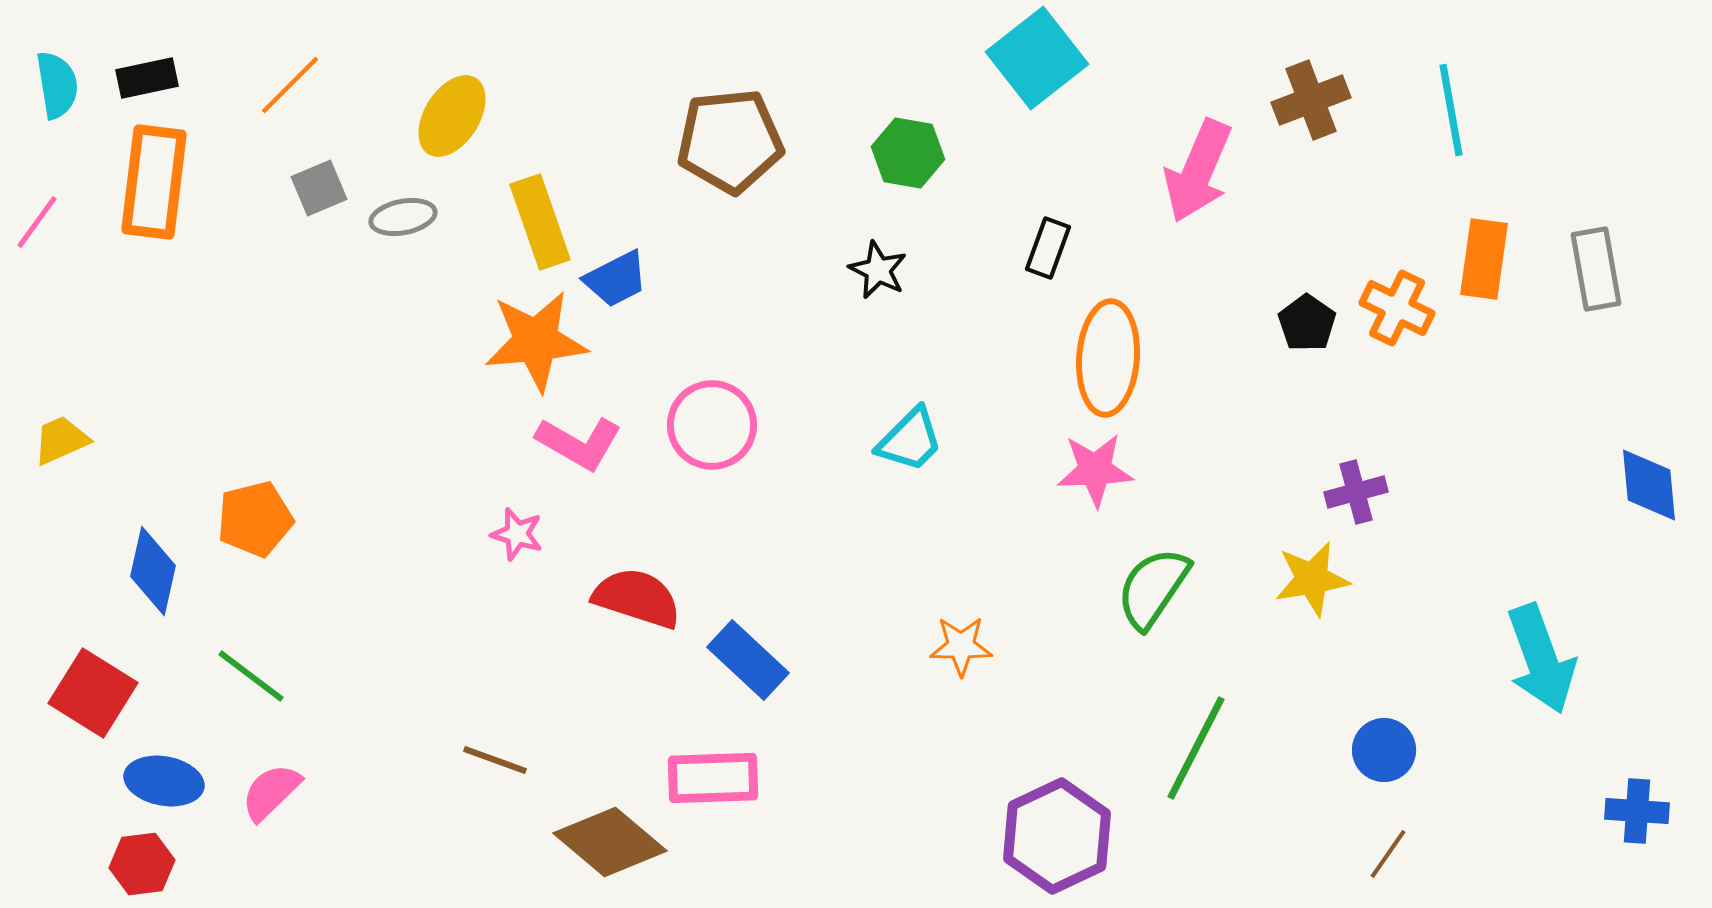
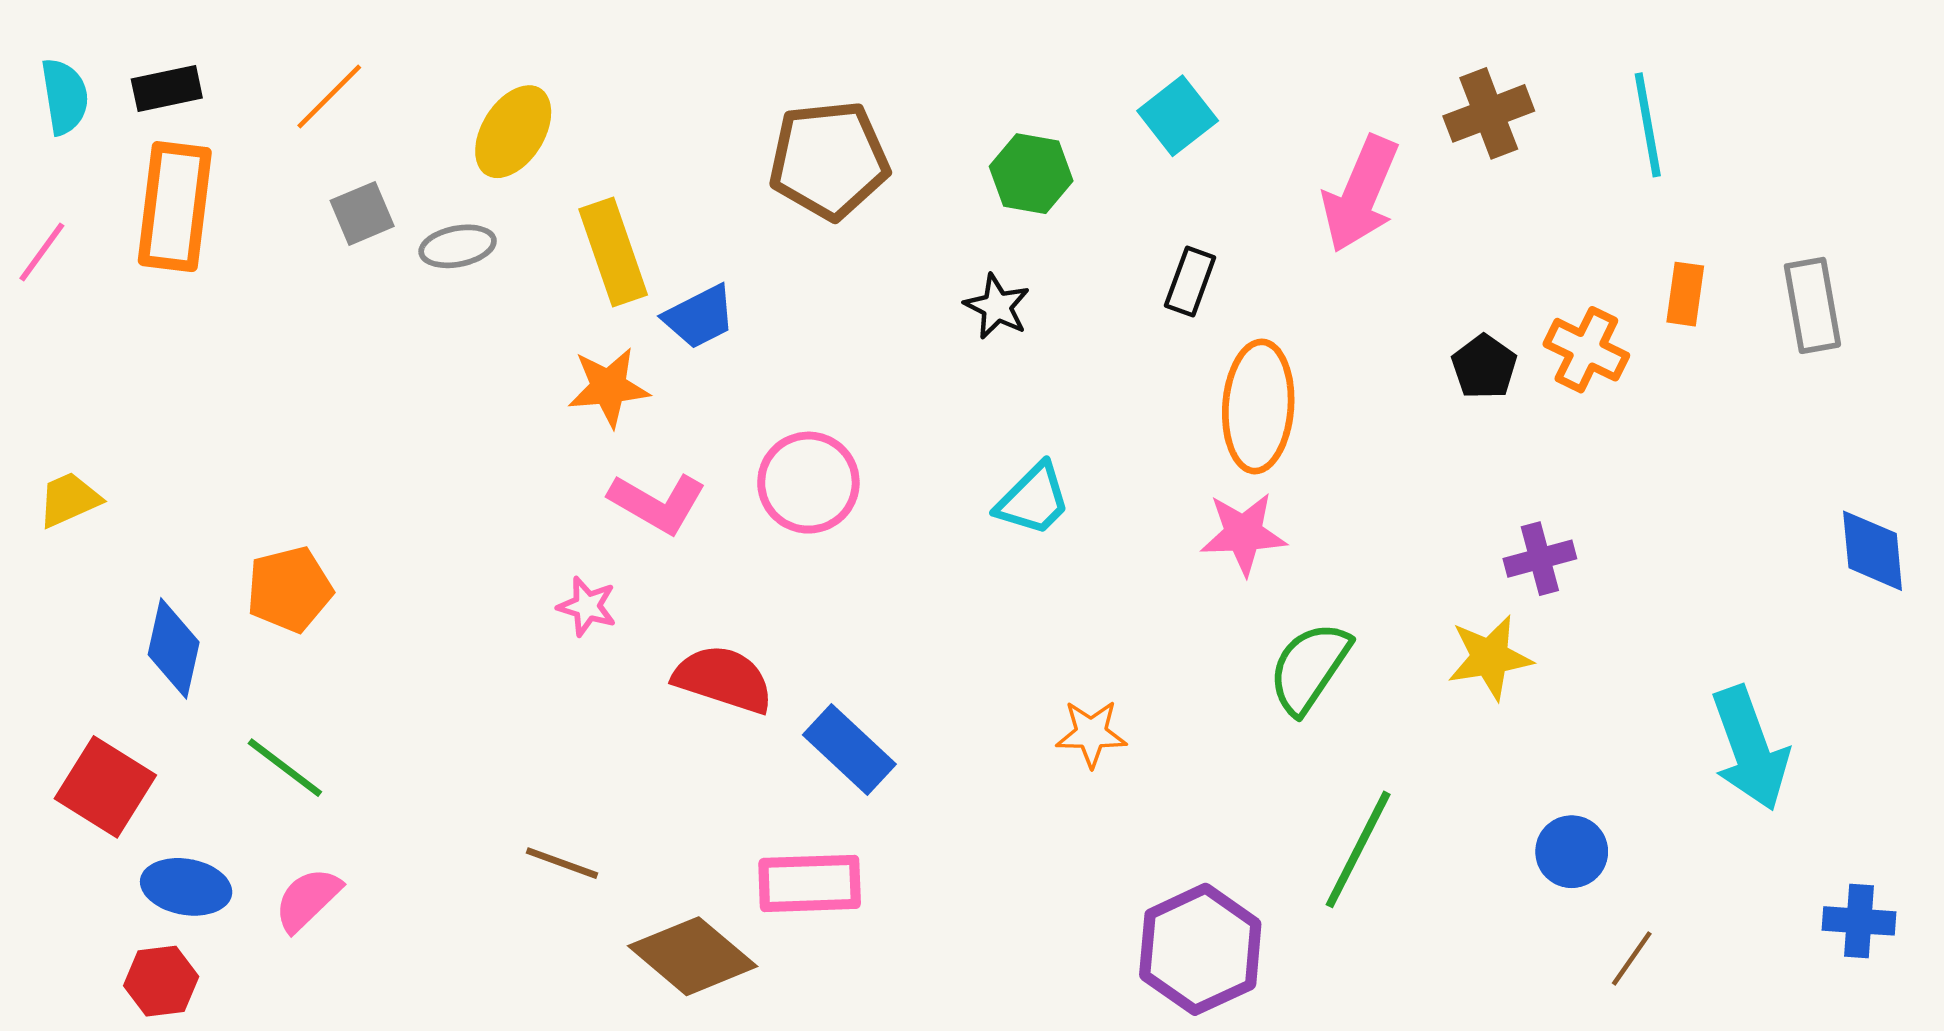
cyan square: (1037, 58) -> (1178, 116), moved, size x0.7
orange rectangle: (1484, 259) -> (1685, 294), size x0.7
orange star: (536, 341) -> (609, 387), size x0.7
brown line: (1388, 854) -> (1632, 958), moved

